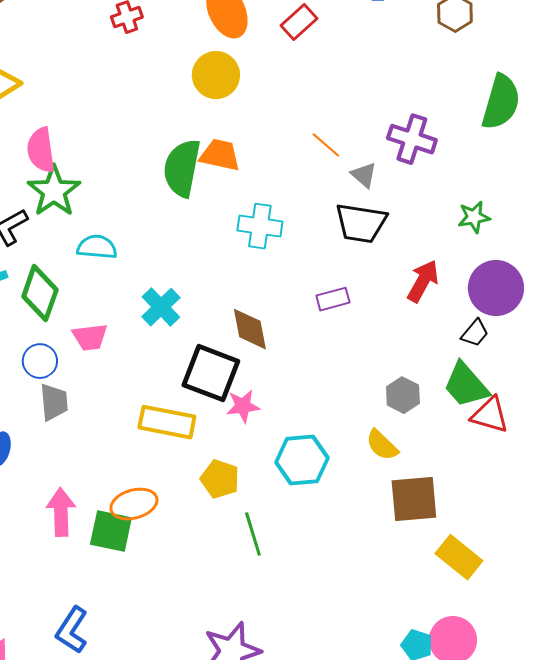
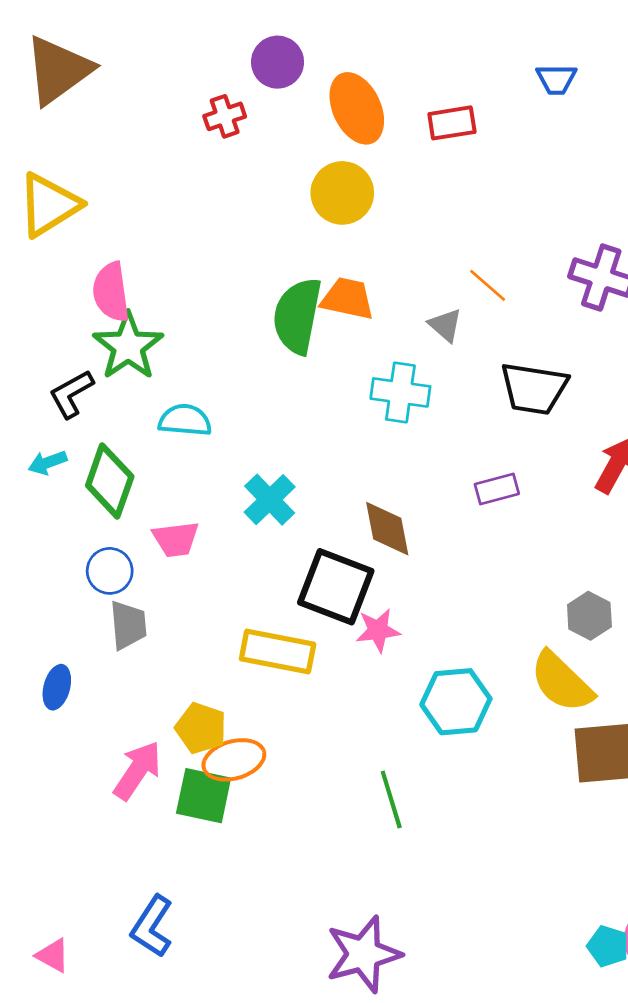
red rectangle: (299, 22) -> (452, 123), turned 33
gray triangle: (364, 175) -> (445, 325), moved
yellow semicircle: (382, 445) -> (562, 682), size x1.5
yellow pentagon: (220, 479) -> (201, 728), moved
pink arrow: (61, 512) -> (137, 770), turned 36

